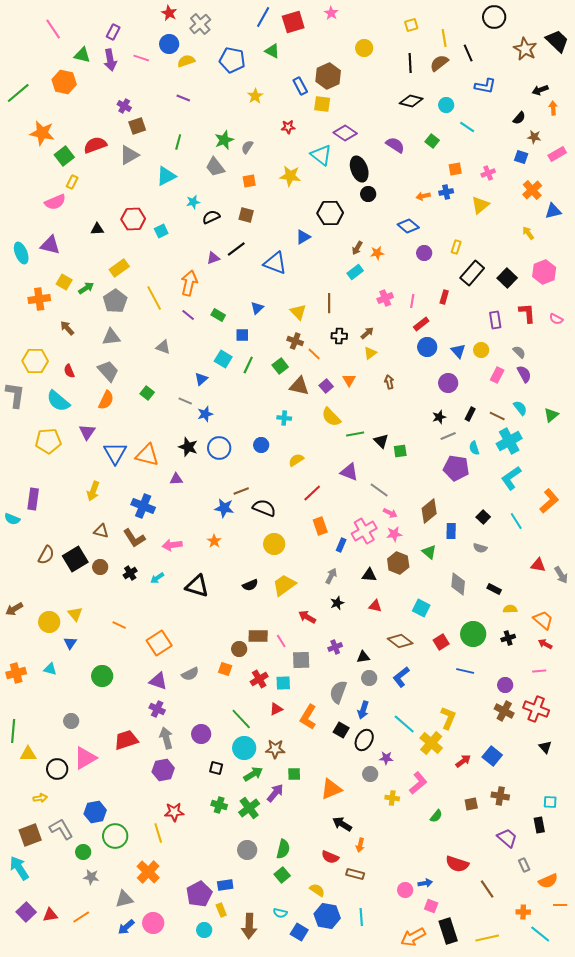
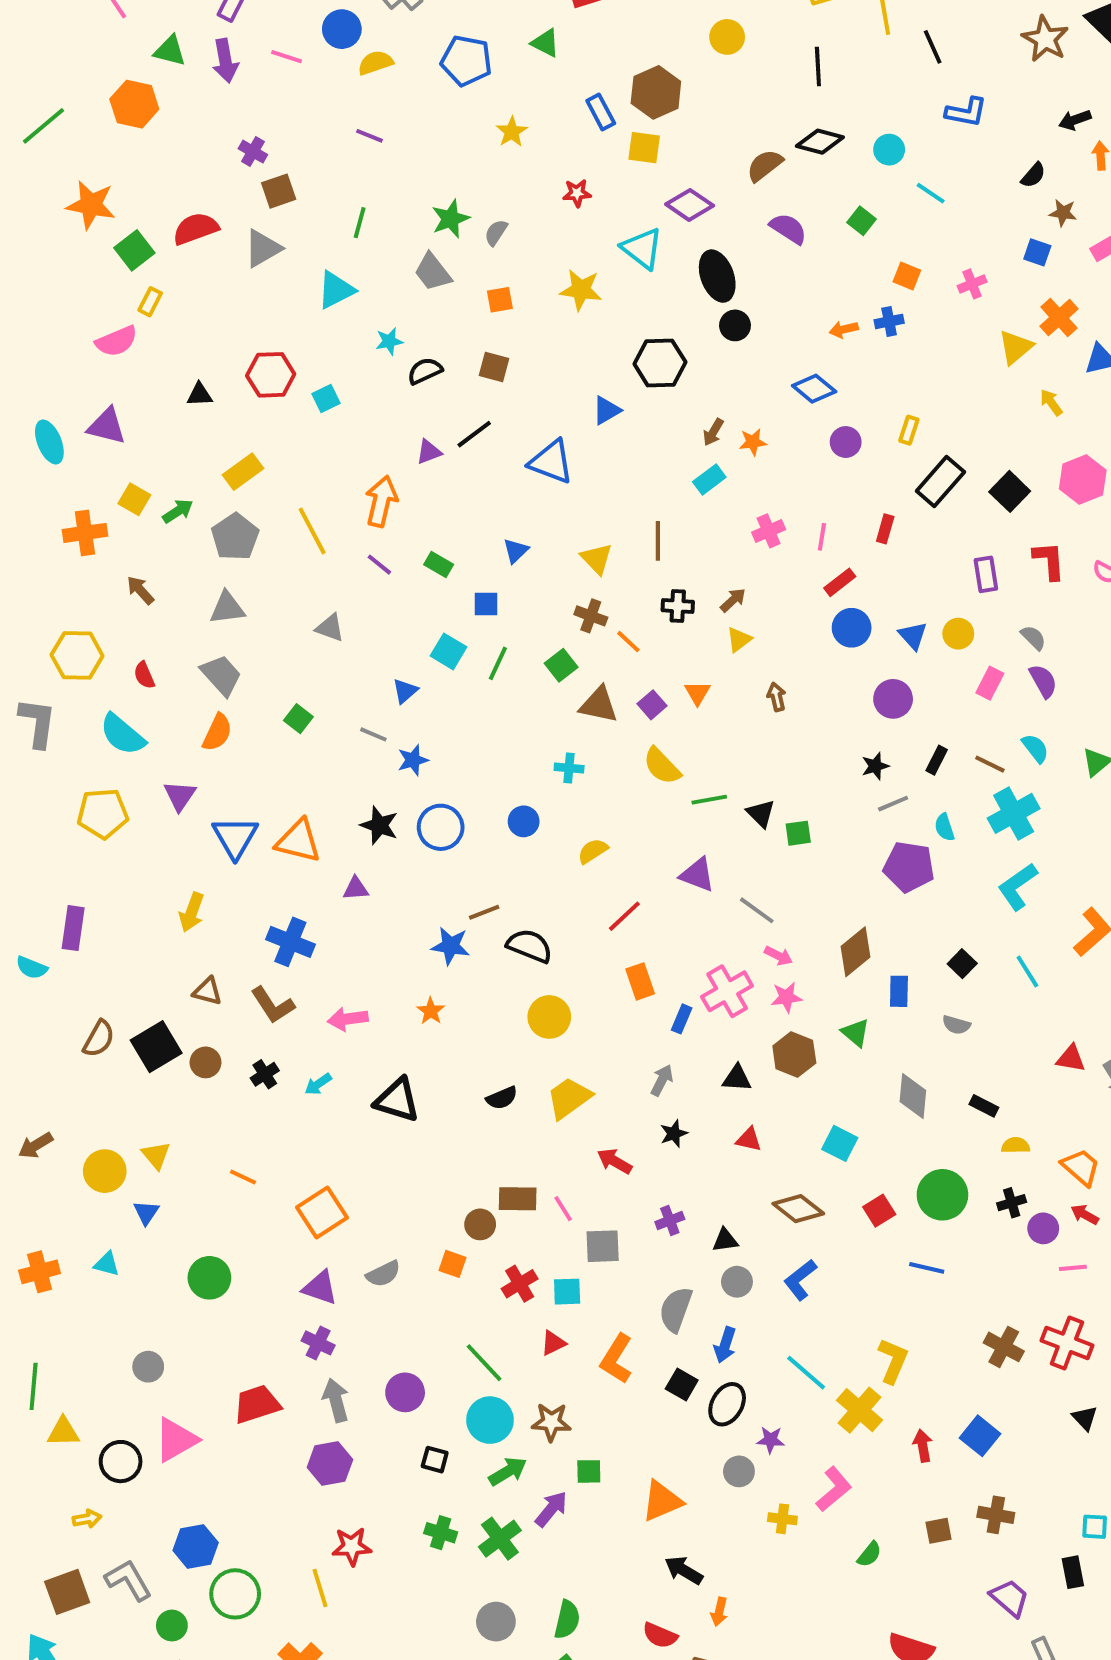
brown semicircle: (439, 63) -> (765, 165), moved
orange square: (455, 169) -> (907, 276), turned 32
yellow triangle: (480, 205) -> (1016, 347), moved
purple circle: (505, 685) -> (1043, 1228), moved
red arrow: (463, 761) -> (923, 1446), turned -63

